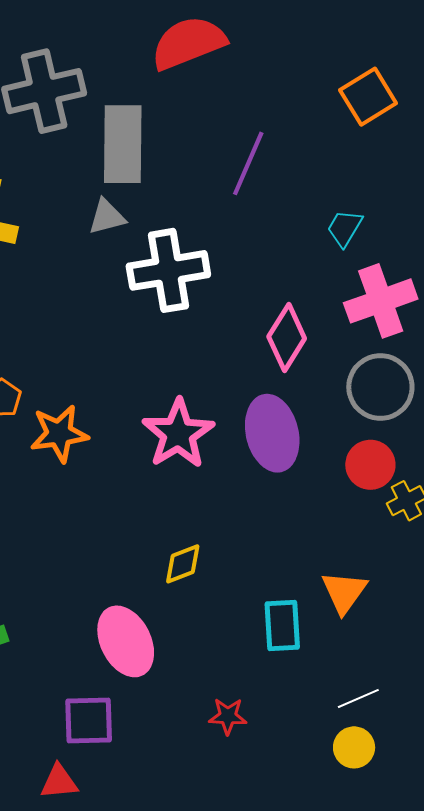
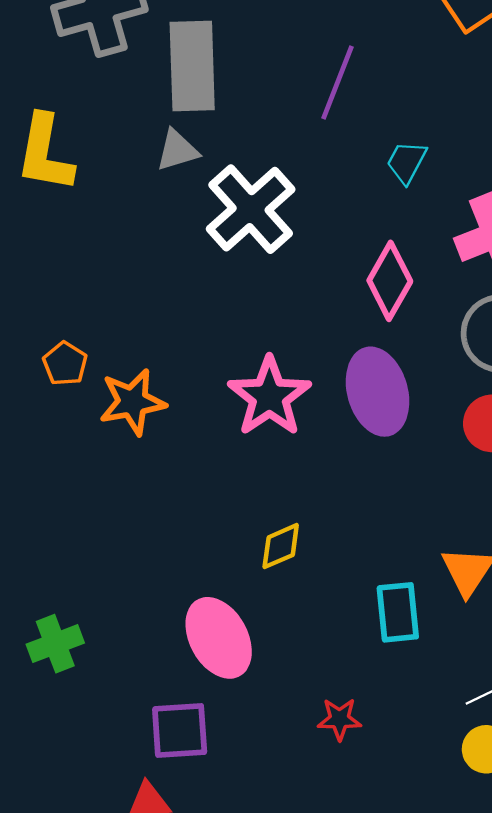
cyan trapezoid: (345, 228) -> (407, 162), moved
white cross: (168, 270) -> (251, 209), turned -30

